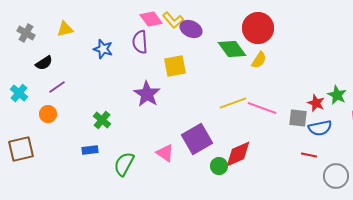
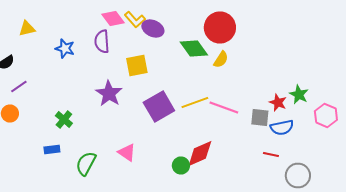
purple square: (197, 139) -> (159, 106), moved

